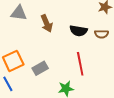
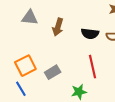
brown arrow: (47, 23) -> (58, 27), turned 42

